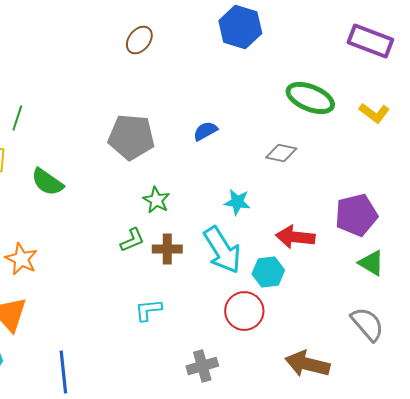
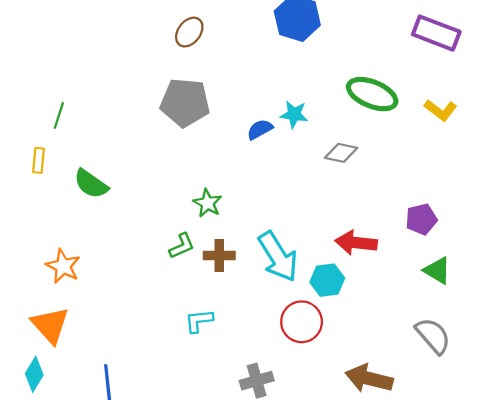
gray pentagon: (131, 137) -> (185, 103), moved
cyan star: (237, 202) -> (294, 114), moved
purple pentagon: (356, 215) -> (421, 219), size x0.7

